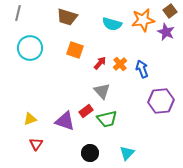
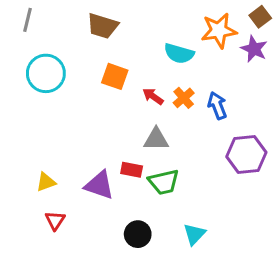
cyan semicircle: (112, 24) -> (179, 54), moved
red arrow: (100, 63) -> (153, 96), turned -96
gray triangle: (102, 91) -> (156, 139), turned -48
red rectangle: (86, 111) -> (132, 170), turned 48

